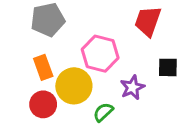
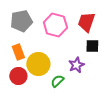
pink hexagon: (100, 54) -> (55, 25), moved
black square: (168, 67) -> (92, 46), moved

